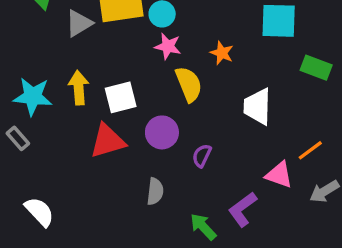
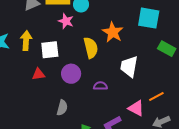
pink star: (168, 46) -> (66, 21), moved
orange star: (222, 53) -> (113, 32), size x1.5
red triangle: (108, 141) -> (39, 74), size x0.6
purple semicircle: (202, 156) -> (100, 86), moved, turned 56

